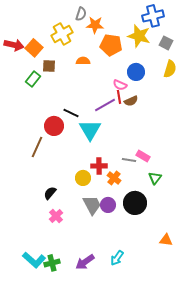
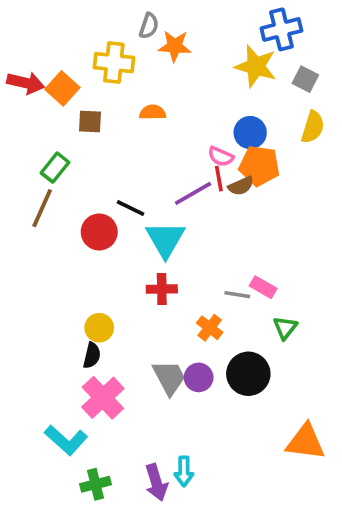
yellow cross: (62, 34) -> (114, 63), turned 35
orange pentagon: (111, 45) -> (259, 166), moved
green rectangle: (33, 79) -> (55, 168), moved
brown line: (37, 147) -> (42, 208), moved
red cross: (99, 166) -> (162, 289), moved
yellow circle: (83, 178) -> (99, 328), moved
black semicircle: (50, 193) -> (92, 355), turned 152
pink cross: (56, 216) -> (103, 398), size x1.6
orange triangle: (166, 240) -> (305, 442), size x1.6
cyan arrow: (117, 258) -> (184, 471), moved, turned -35
cyan L-shape: (34, 260) -> (66, 440), moved
purple arrow: (85, 262) -> (156, 482), turned -72

